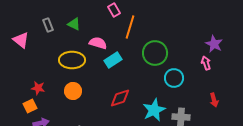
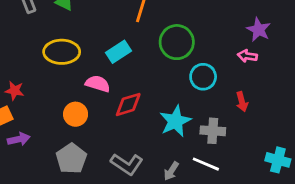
pink semicircle: (98, 43) -> (98, 84), moved
pink arrow: (206, 63) -> (247, 56), turned -64
orange circle: (73, 91) -> (76, 114), moved
red arrow: (214, 100) -> (242, 102), moved

